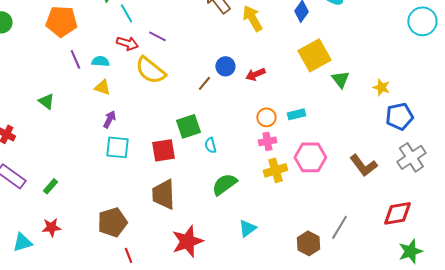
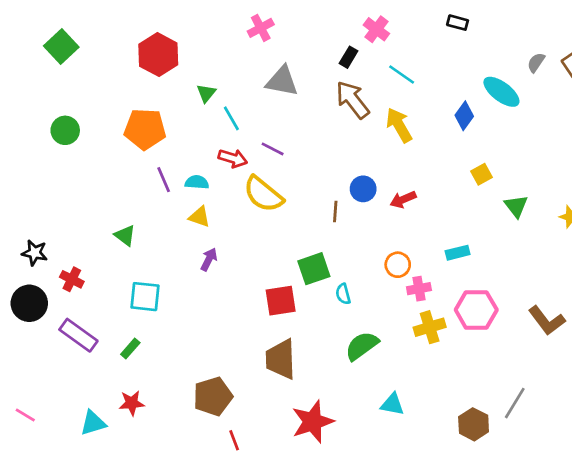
yellow square: (314, 55) -> (481, 174), size x0.5
brown line: (204, 83) -> (335, 211), turned -35
orange circle: (266, 117) -> (398, 265), moved
cyan square: (117, 147) -> (145, 297), moved
cyan triangle: (247, 228) -> (392, 404), turned 48

